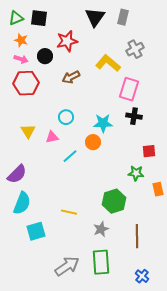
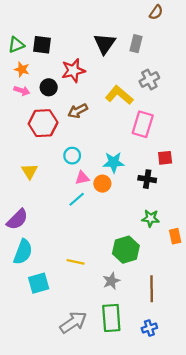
red hexagon: (26, 83) -> (43, 123), moved
black cross: (134, 116) -> (147, 179), moved
pink triangle: (52, 137) -> (82, 178), moved
red square: (149, 151) -> (165, 158), moved
blue cross: (142, 276) -> (149, 328), moved, turned 32

